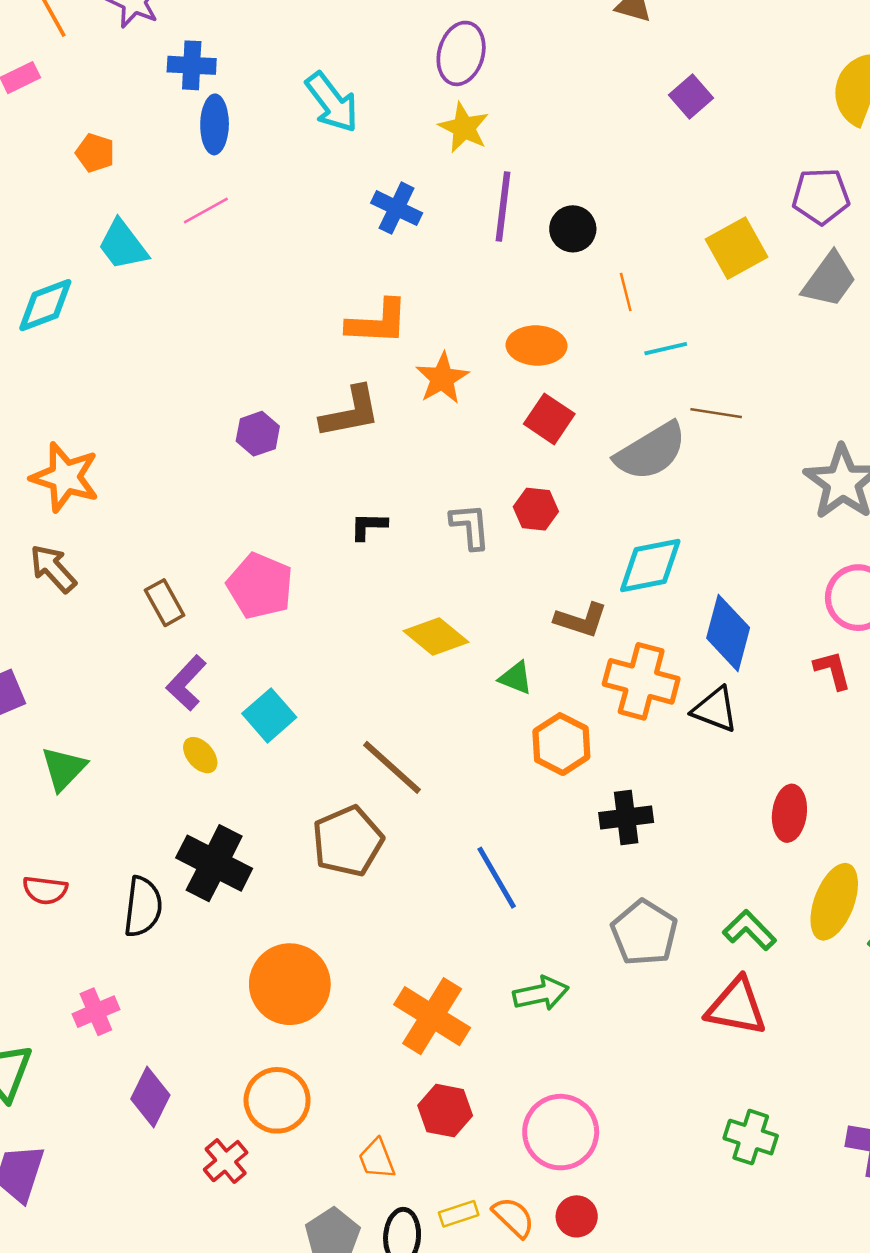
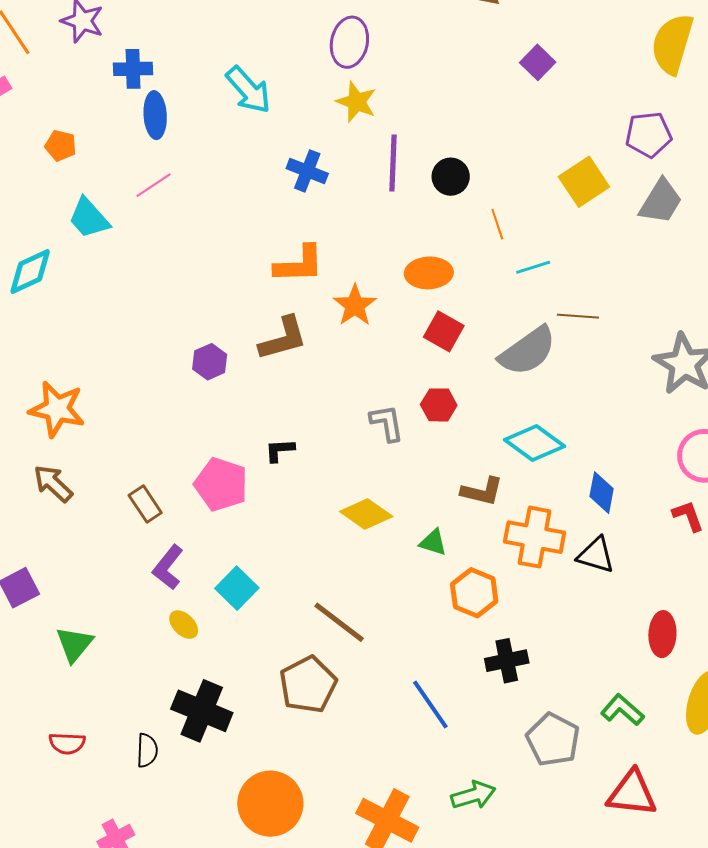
black L-shape: (369, 526) -> (280, 450), moved
cyan diamond: (650, 565) -> (534, 443), turned 52
blue diamond: (728, 633) -> (602, 493), size x0.7
black cross: (626, 818) -> (507, 661), moved
black semicircle: (143, 907) -> (147, 750), size x0.7
green L-shape: (749, 930) -> (622, 710), moved

